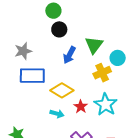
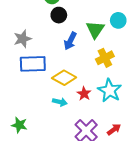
cyan circle: (118, 58) -> (118, 20), moved

